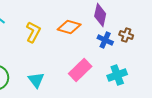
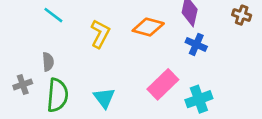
brown cross: (126, 35) -> (242, 15), moved
cyan cross: (117, 75) -> (199, 99), moved

